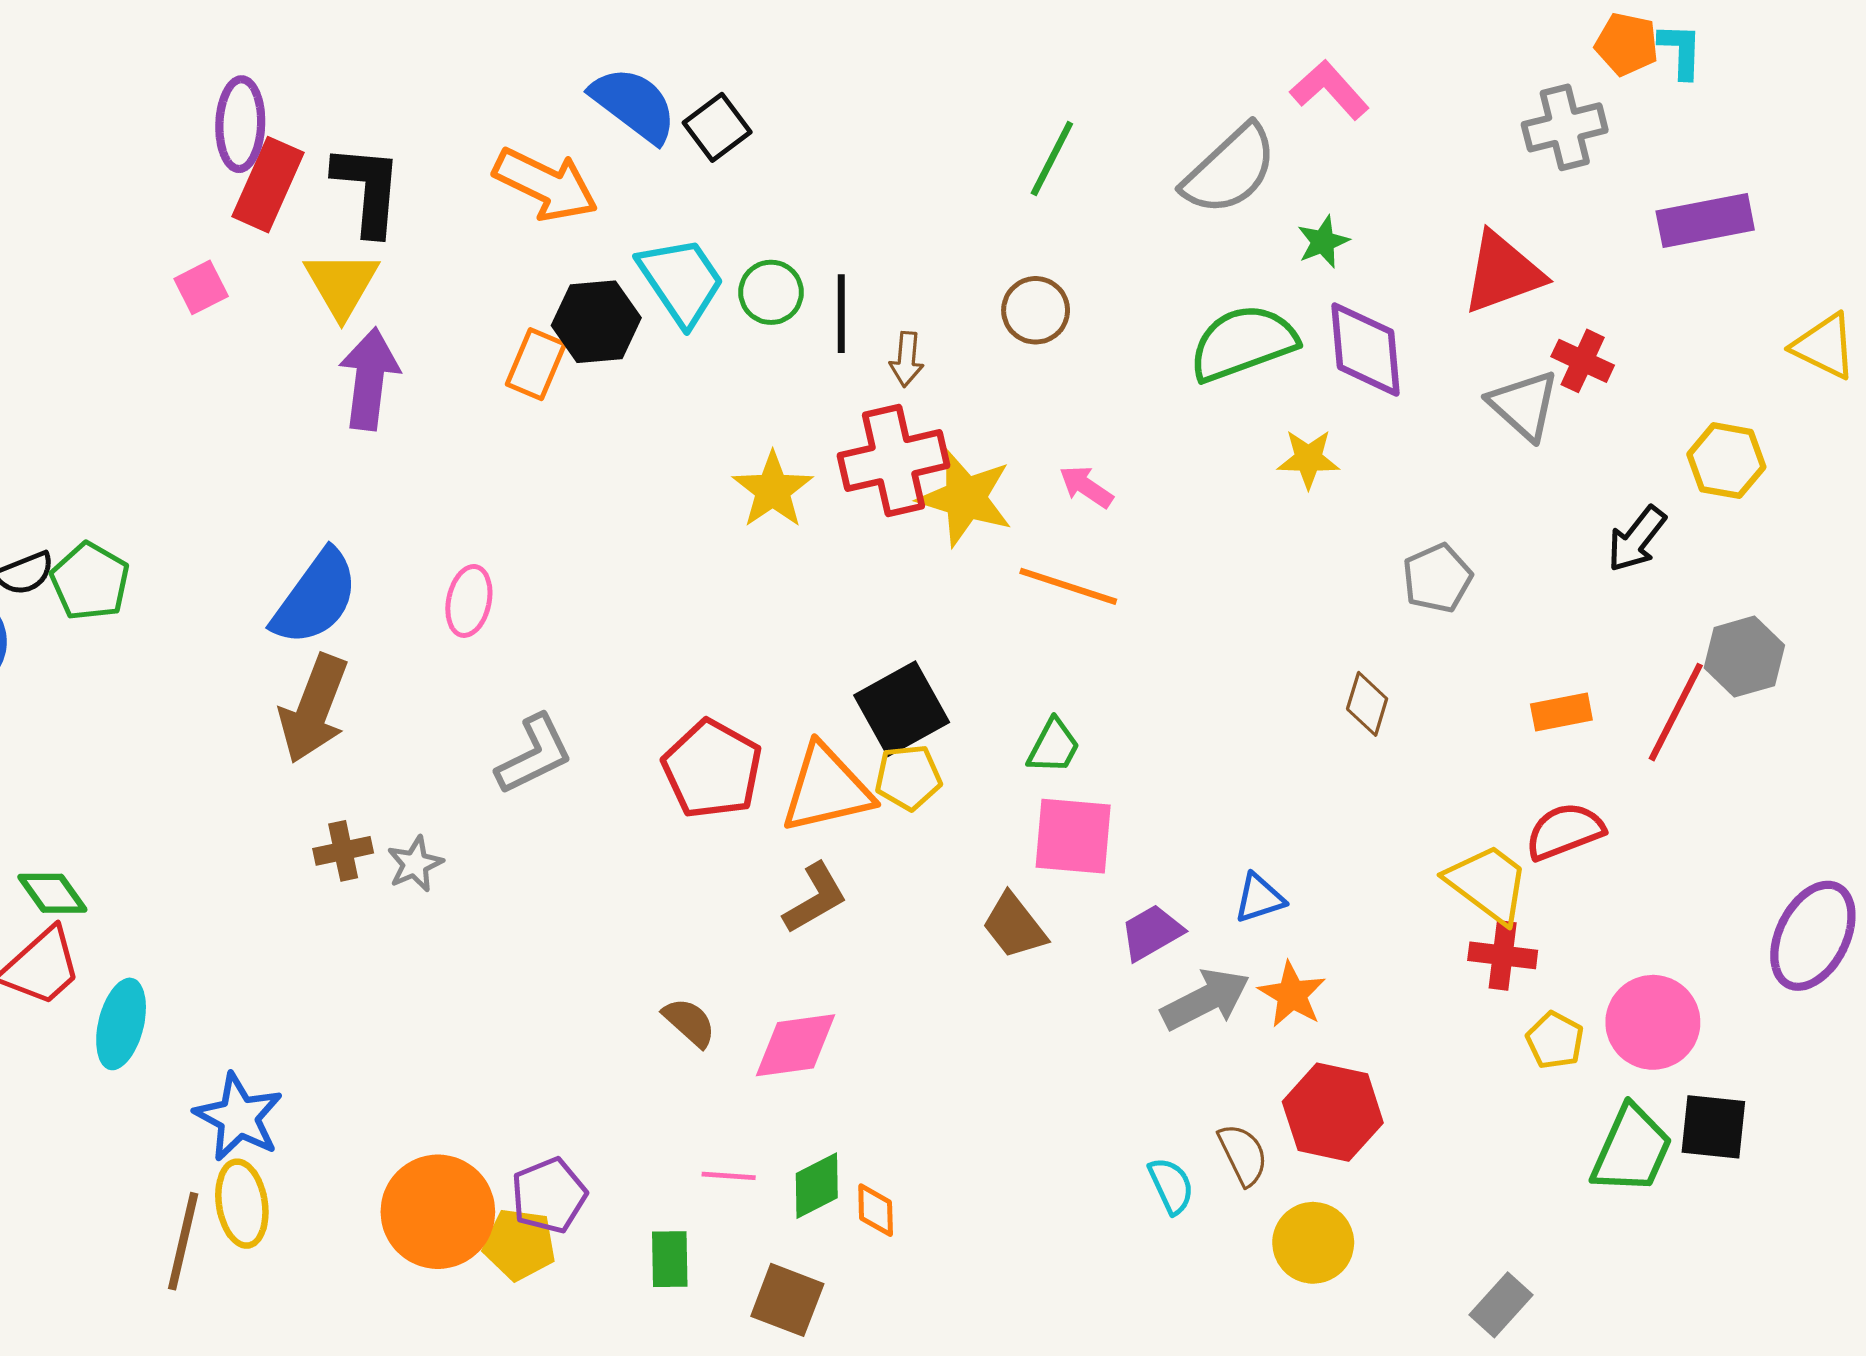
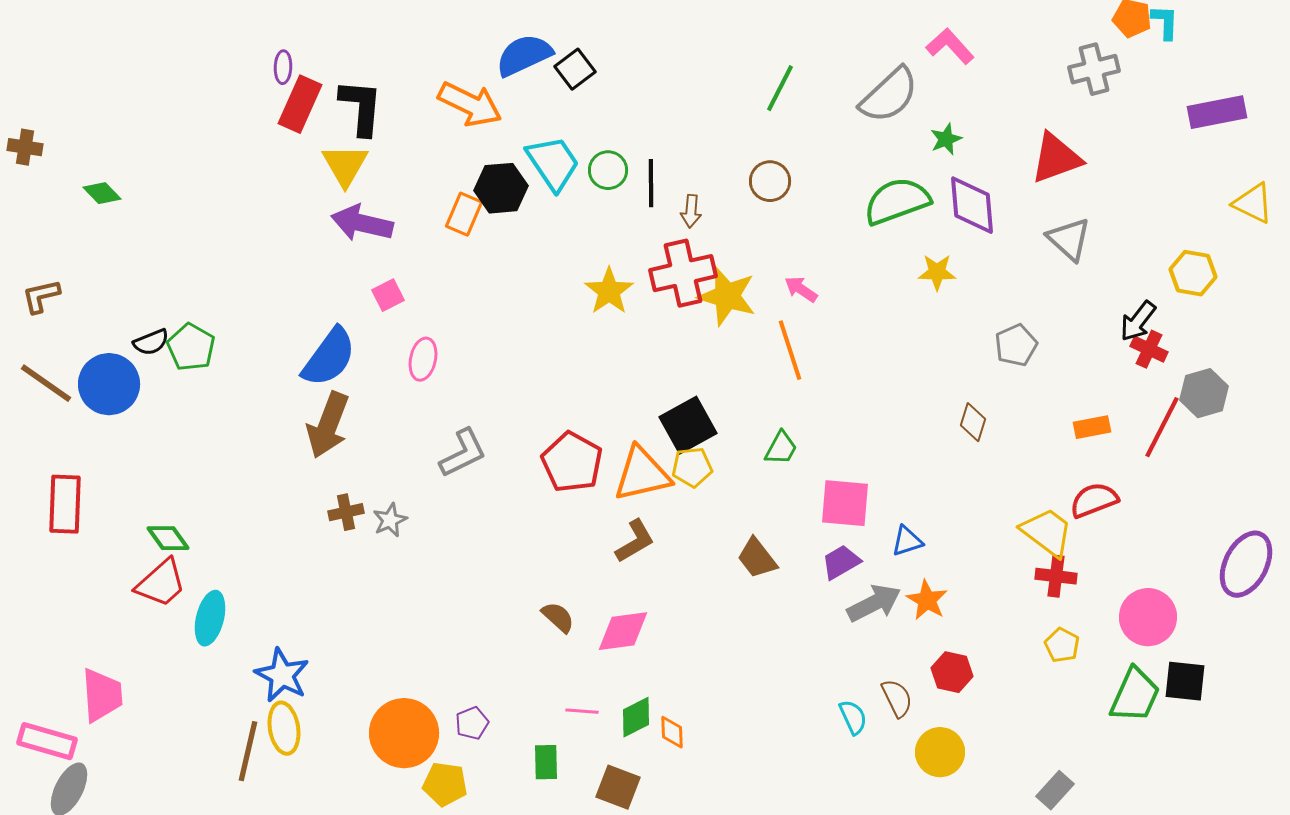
blue semicircle: (634, 105) -> (524, 55), turned -62
purple ellipse: (240, 124) -> (283, 67), size x0.6
purple rectangle: (1705, 220) -> (1217, 112), moved
pink square: (201, 287) -> (388, 295), moved
red cross: (1583, 361) -> (1149, 349), moved
purple arrow: (369, 379) -> (362, 223), turned -84
orange line: (1068, 586) -> (790, 350), turned 54
pink square: (1073, 836) -> (845, 503), moved
yellow pentagon: (1555, 1040) -> (1062, 645), moved
red hexagon: (1333, 1112) -> (952, 672), size x0.7
purple pentagon: (549, 1195) -> (472, 723), size x0.7
yellow pentagon: (520, 1244) -> (445, 784), moved

